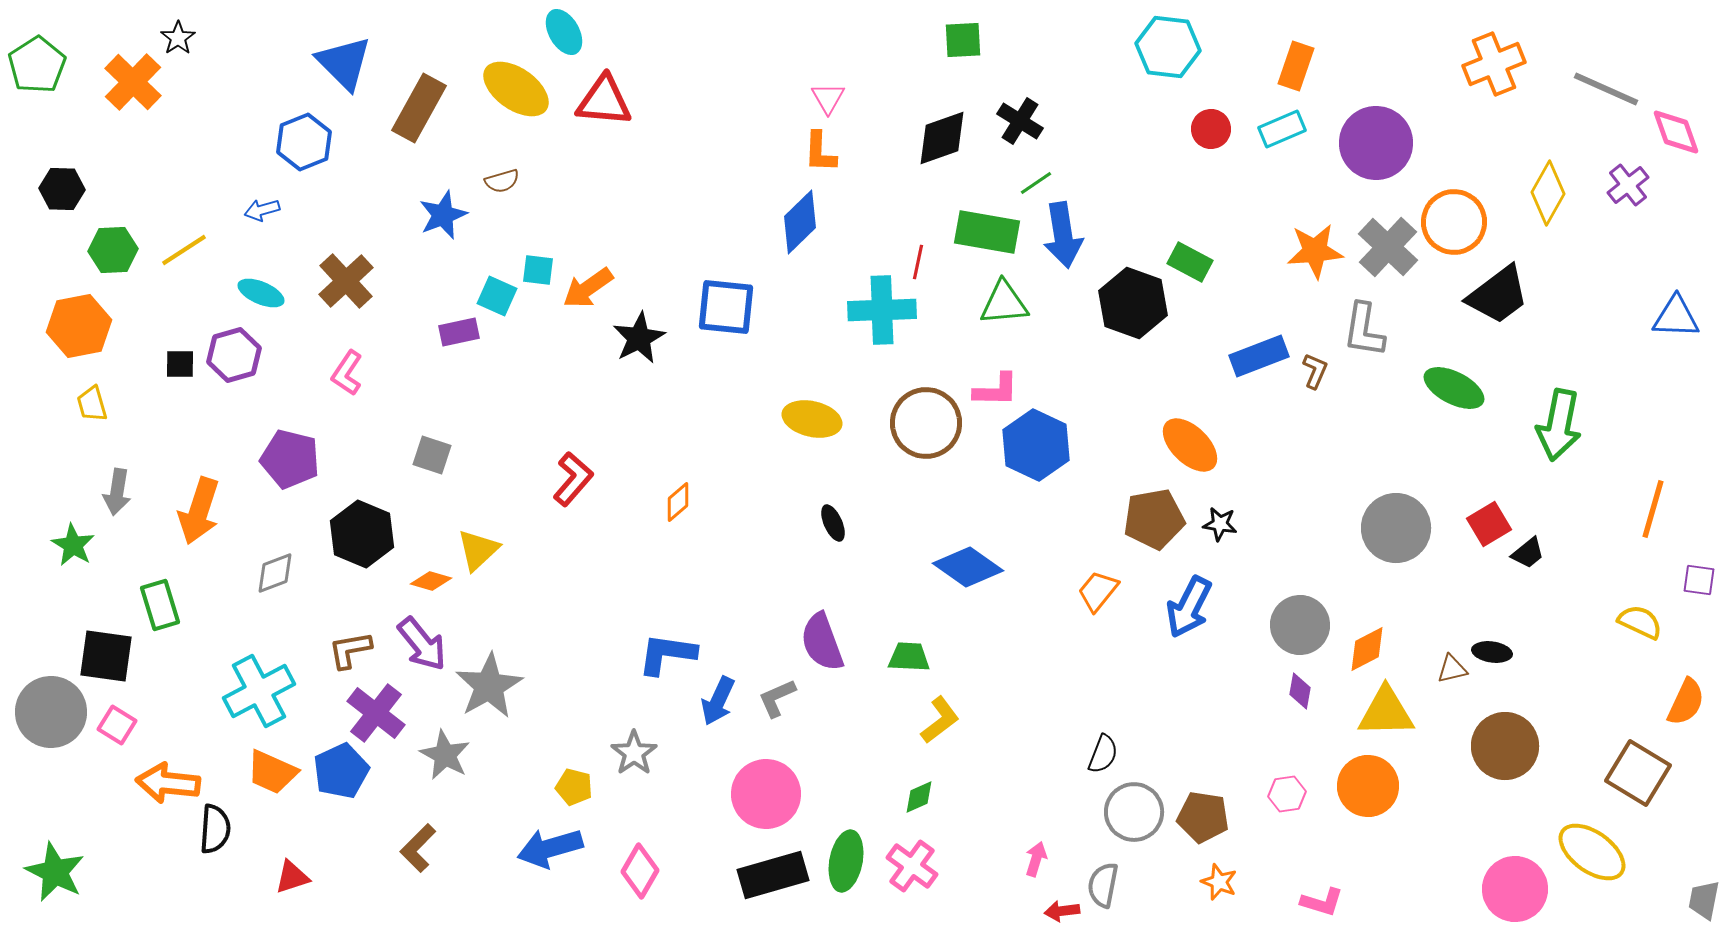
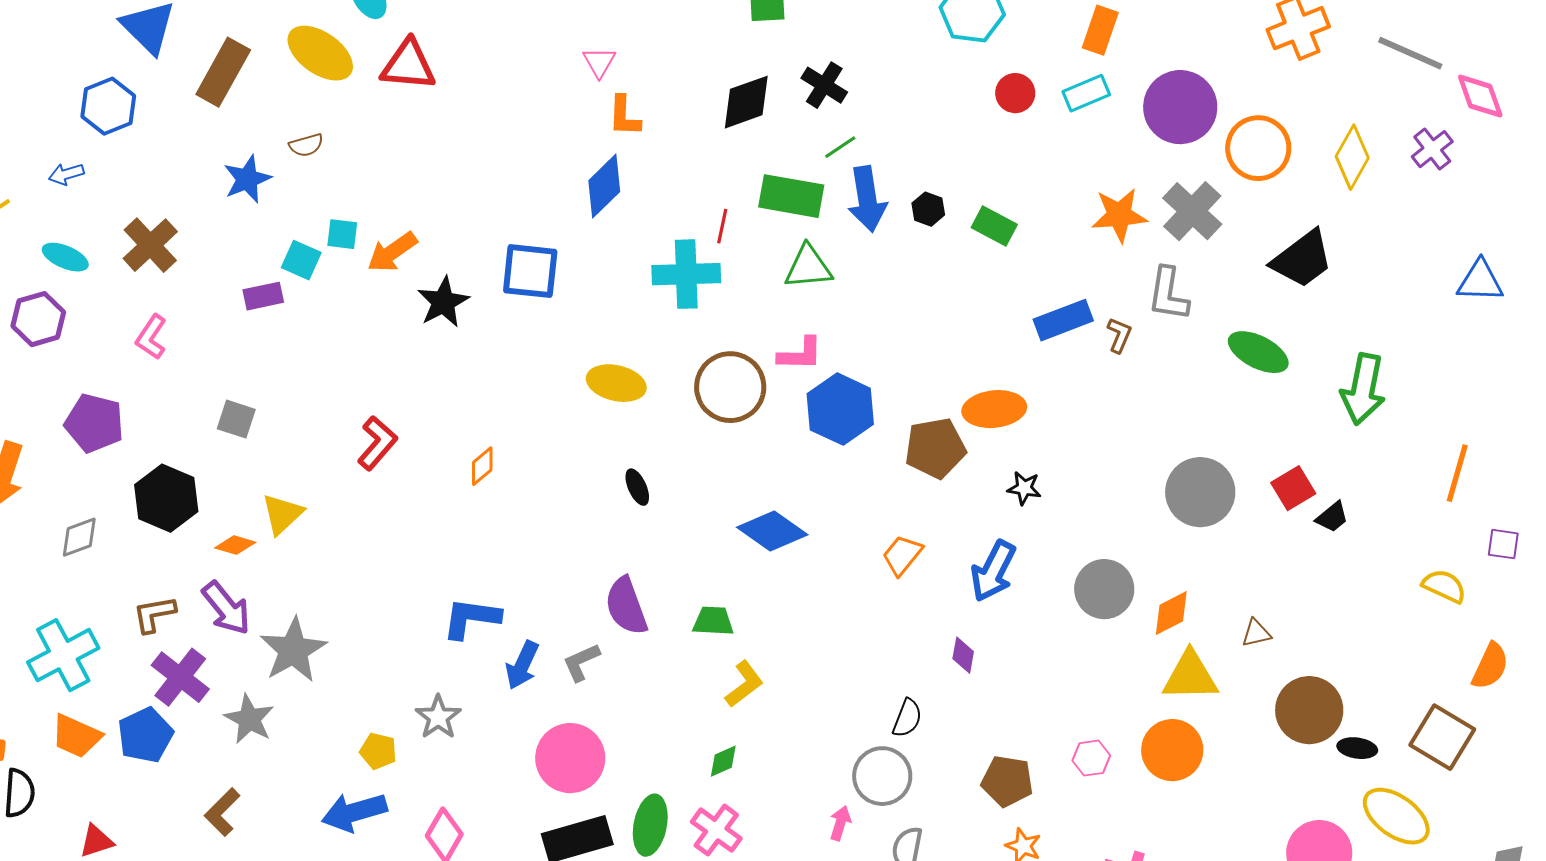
pink triangle: (828, 98) -> (599, 62), moved
orange circle: (1454, 222) -> (1258, 148), moved
black hexagon: (1133, 303) -> (928, 209), moved, size x0.5
orange ellipse: (1190, 445) -> (994, 409), turned -50
brown pentagon: (1154, 519) -> (935, 448), moved
black ellipse: (1492, 652) -> (1357, 748), moved
purple diamond: (1300, 691) -> (963, 655), moved
gray circle: (1134, 812) -> (882, 776), moved

